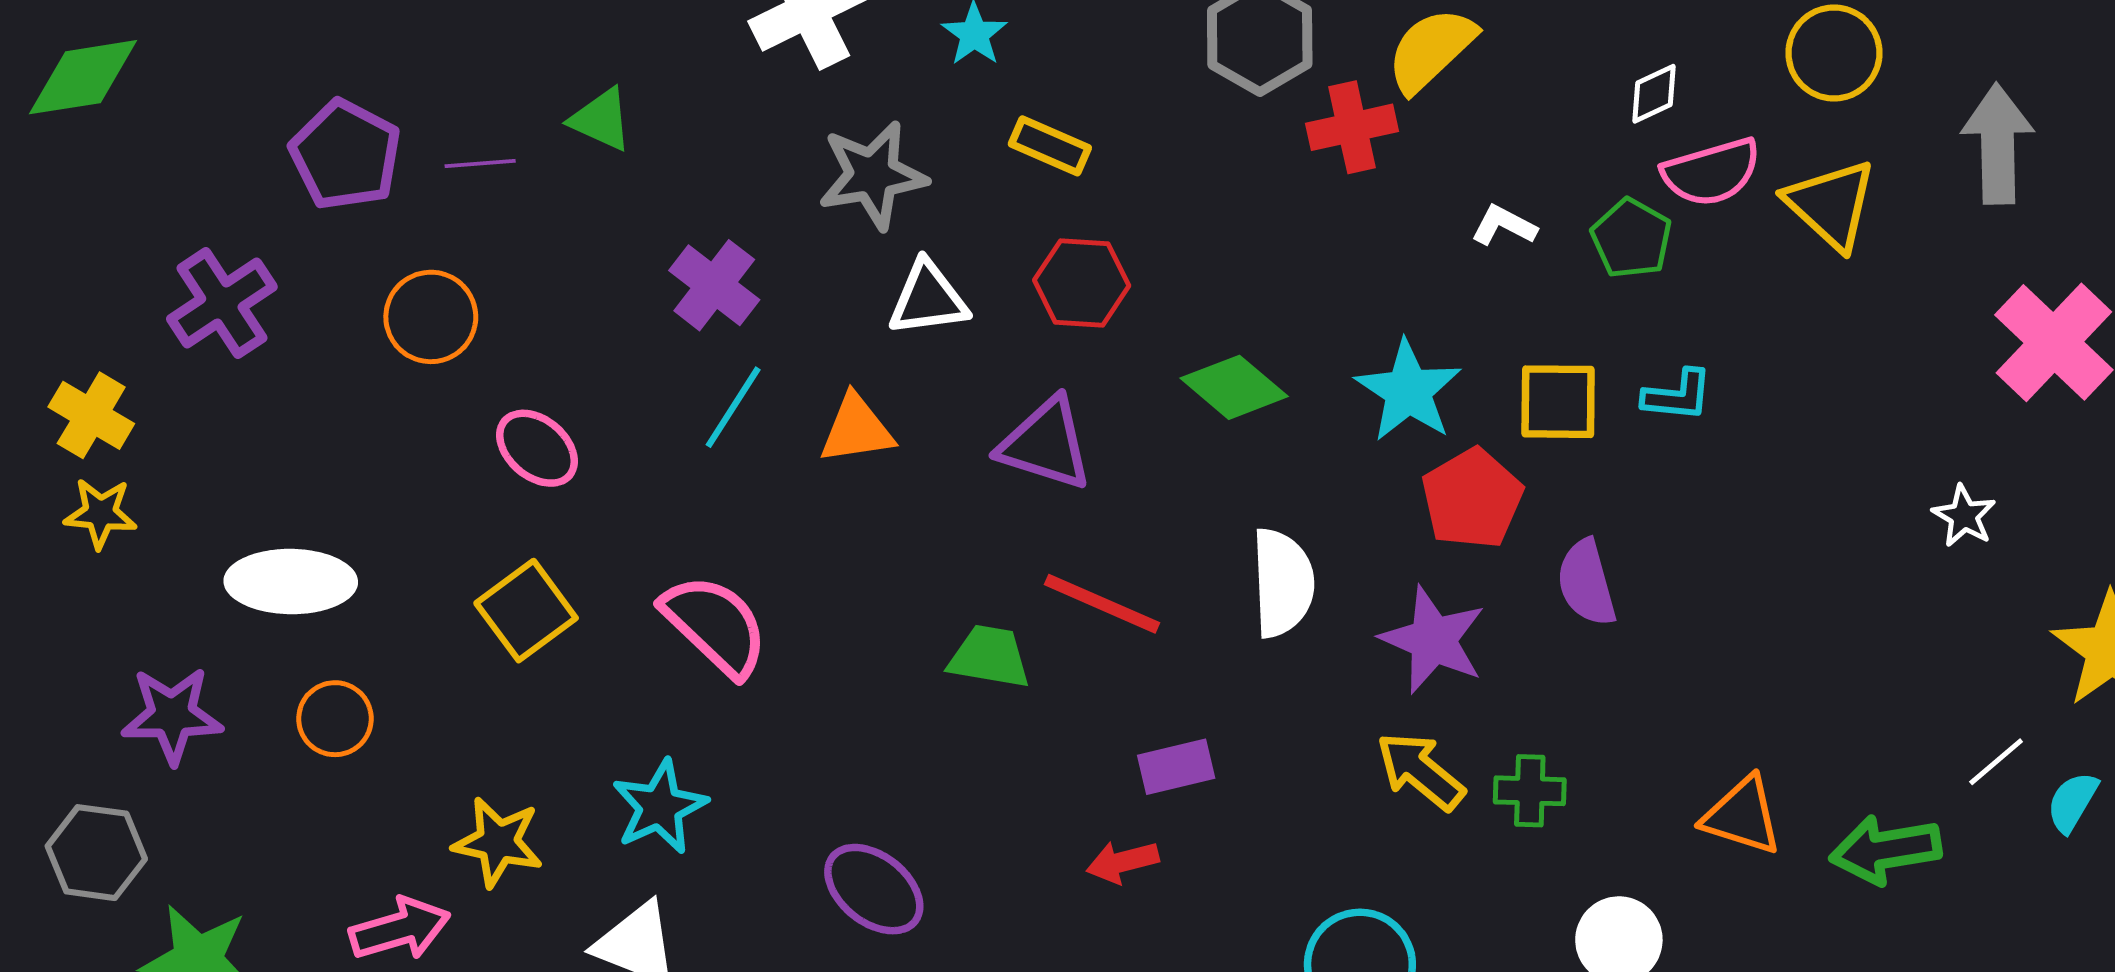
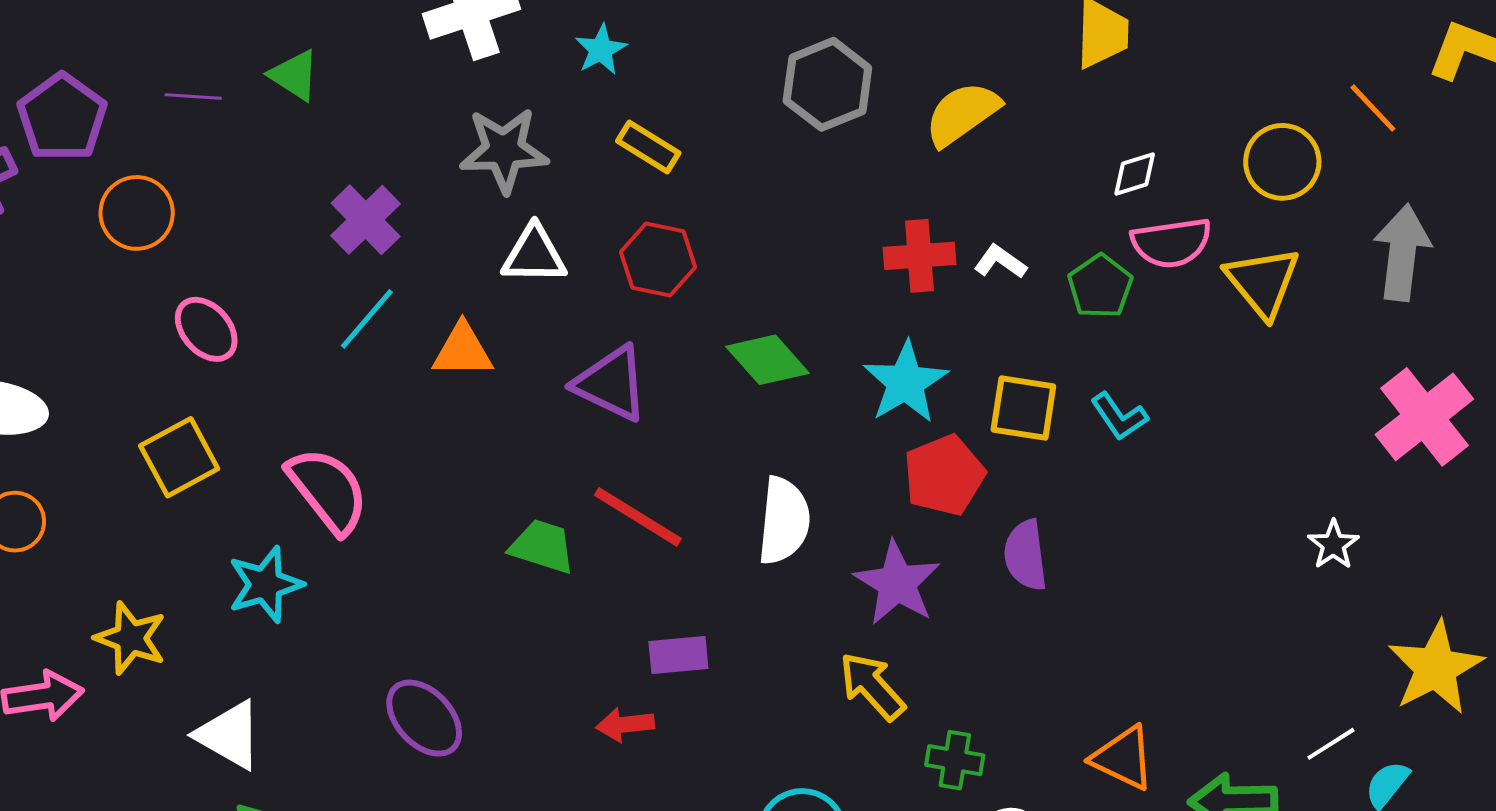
red cross: (1352, 127) -> (919, 256), moved
purple pentagon: (345, 155) -> (62, 117), moved
cyan L-shape: (1678, 395) -> (1119, 416), turned 42
green cross: (1530, 791) -> (955, 760), moved
cyan star: (660, 807) -> (265, 584), moved

